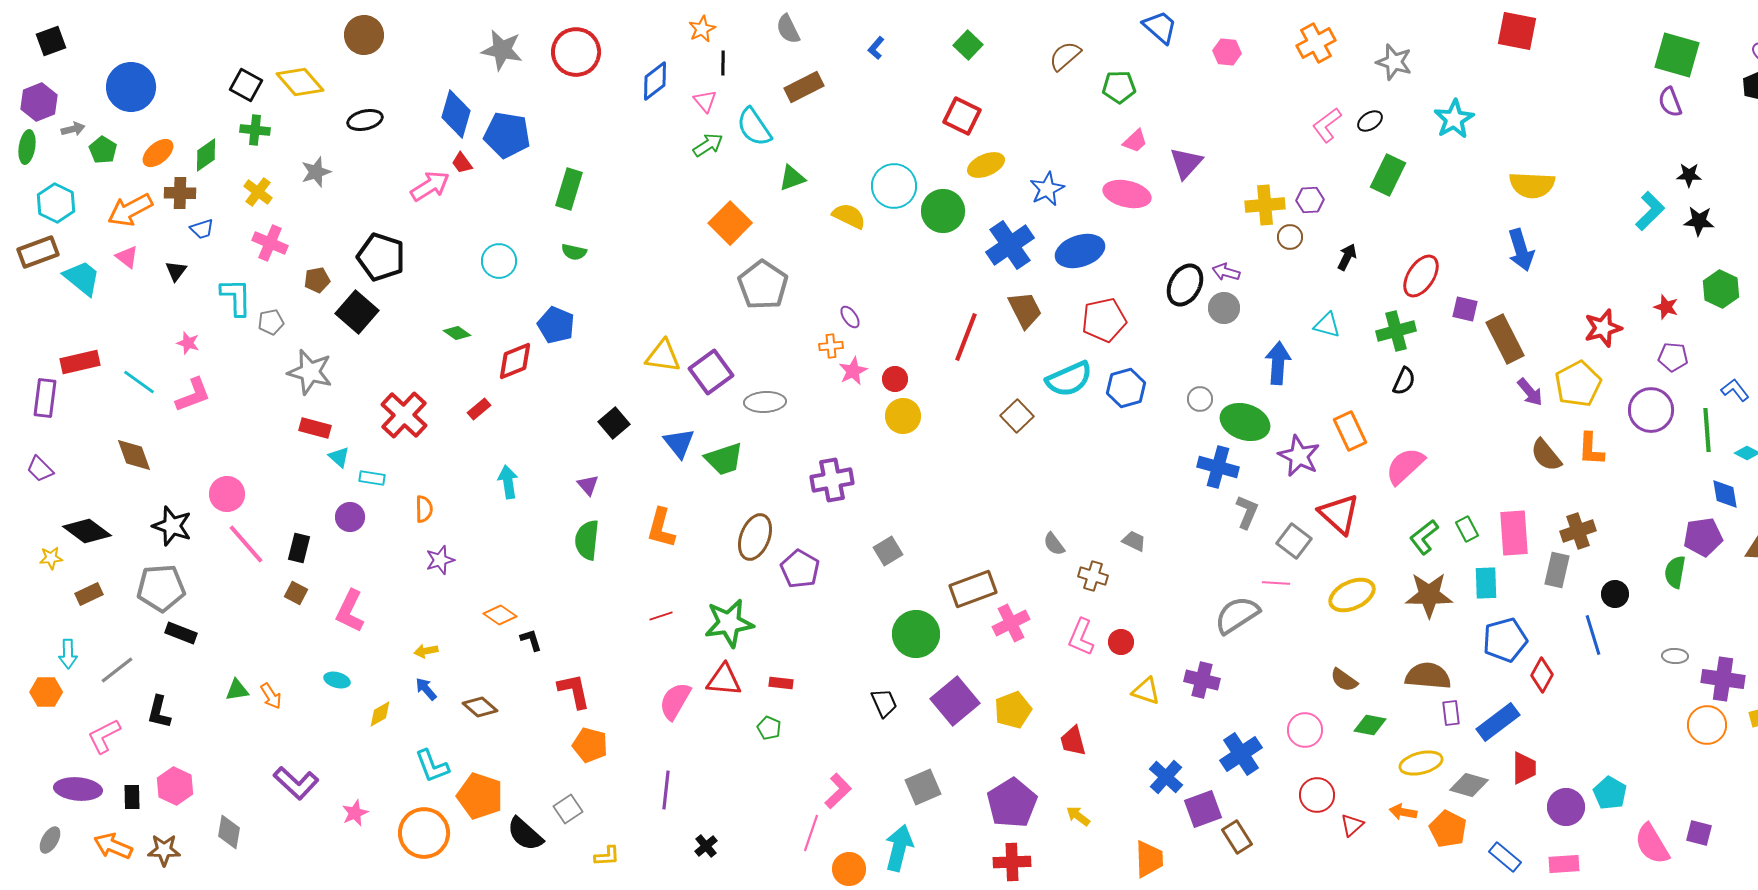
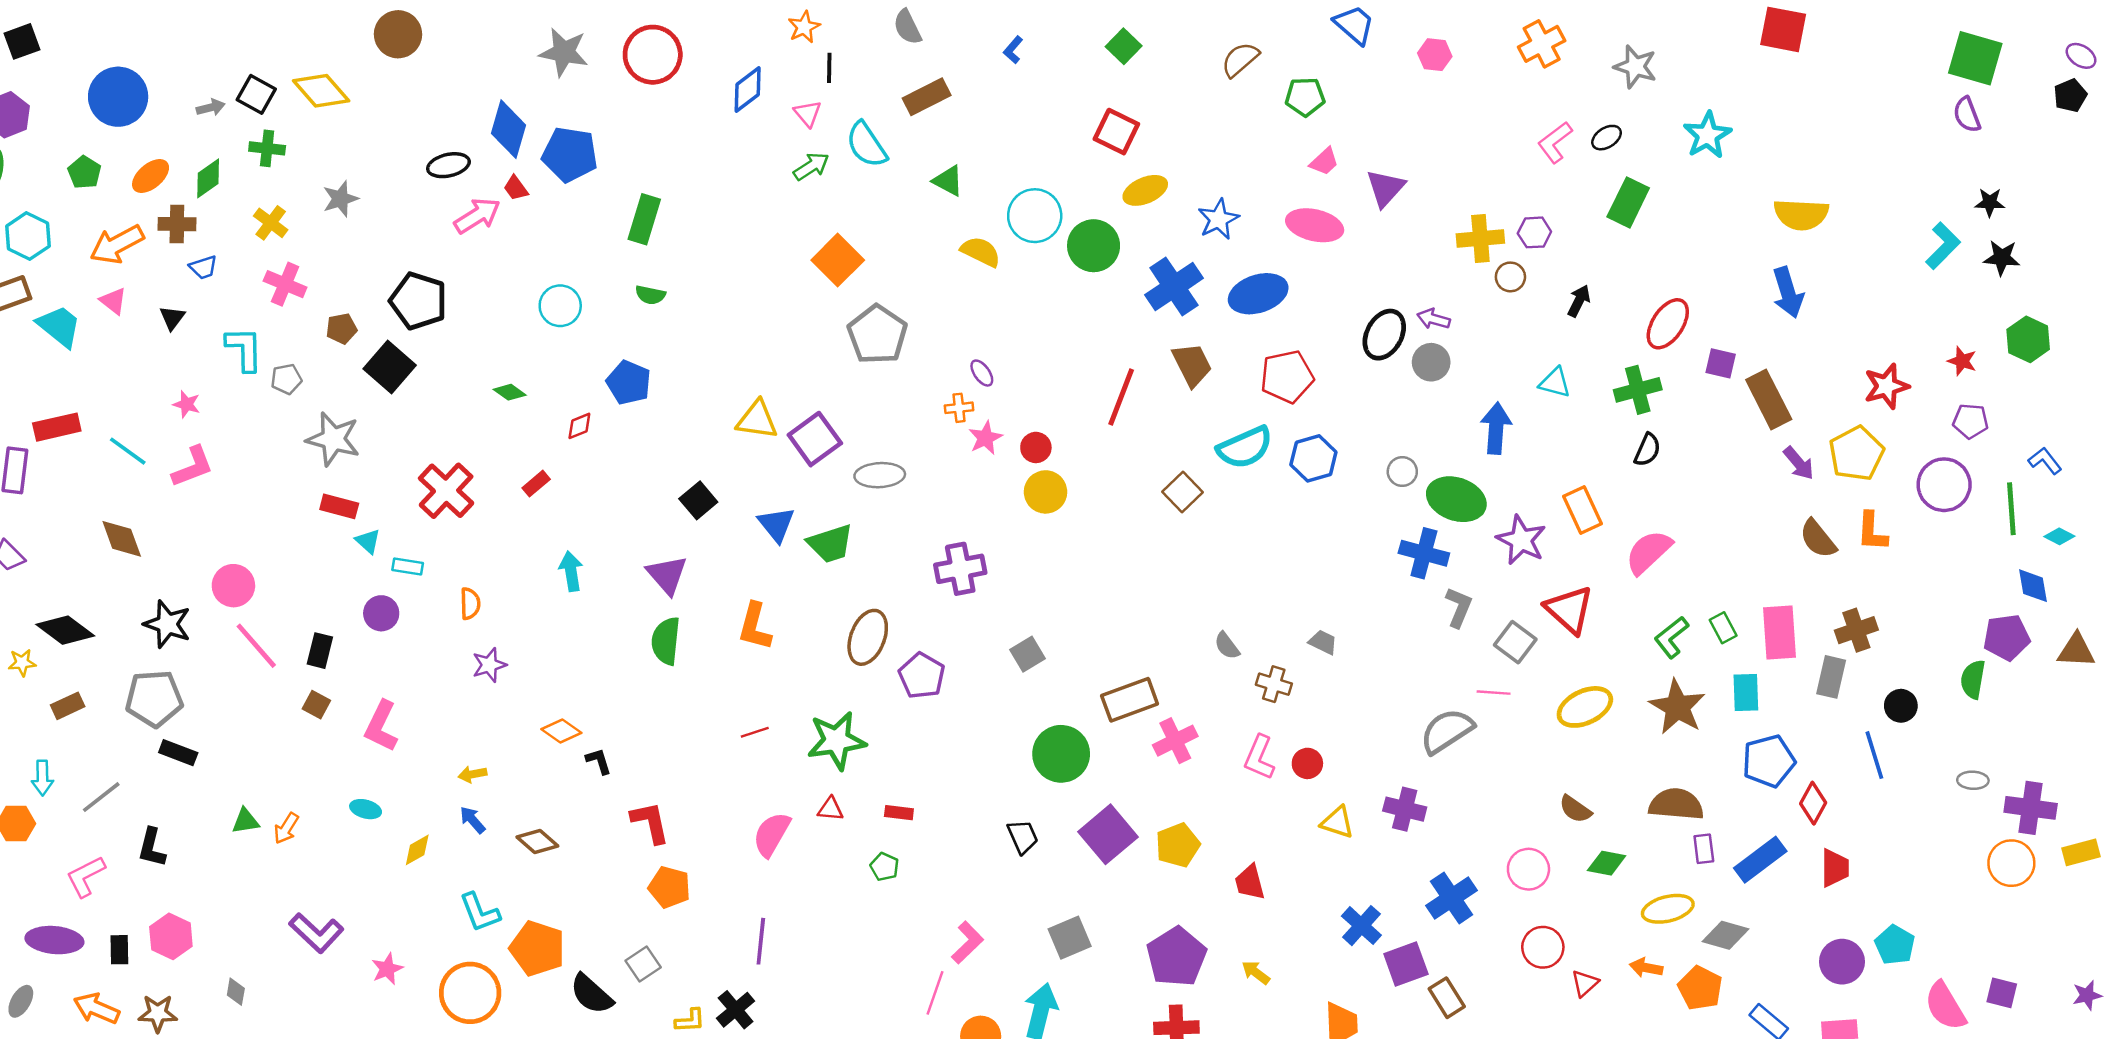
black ellipse: (365, 120) -> (448, 165), moved
gray arrow: (73, 129) -> (211, 108), moved
green triangle: (792, 178) -> (948, 181), moved, turned 48
red diamond: (515, 361) -> (579, 426), size x0.6
purple triangle: (588, 485) -> (667, 575), size x1.6
brown star: (1429, 595) -> (1677, 707), turned 30
red triangle: (724, 680) -> (830, 809), size x0.6
orange arrow: (271, 696) -> (286, 828), turned 64
red trapezoid: (1524, 768) -> (1835, 868), moved
gray diamond: (229, 832) -> (236, 992), size x0.7
black cross: (706, 846) -> (736, 1010), moved, size x1.4

